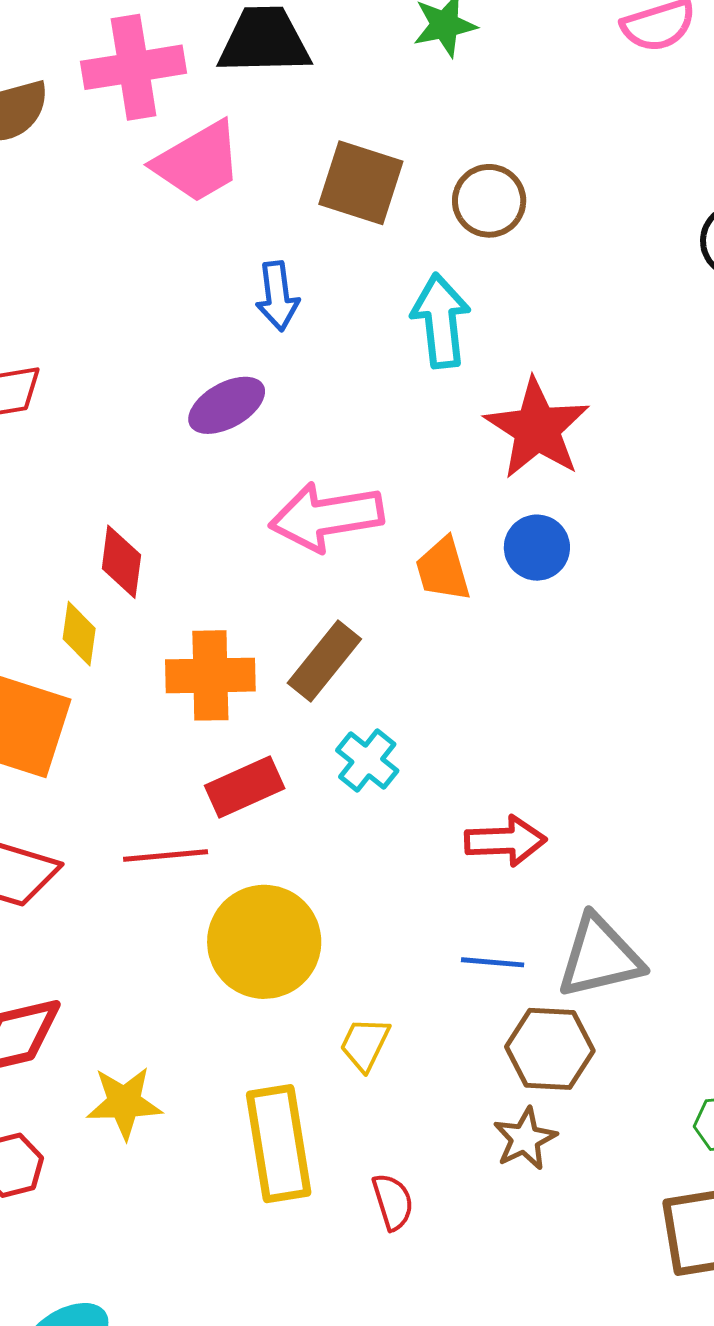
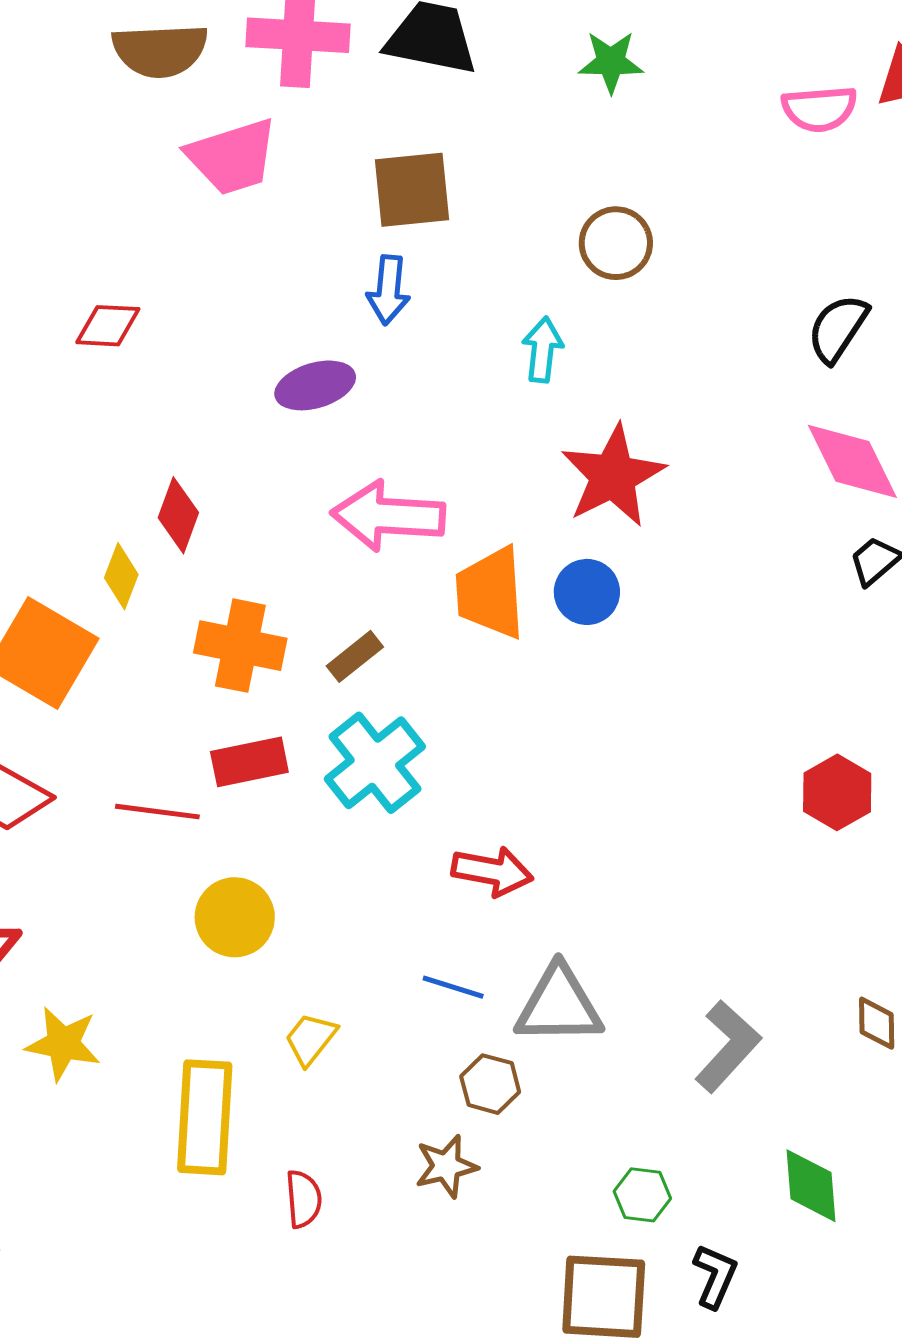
pink trapezoid: (198, 162) -> (232, 157), moved
brown square: (361, 183) -> (412, 190), moved, turned -36
cyan arrow: (441, 321) -> (542, 350), size x0.7
orange trapezoid: (443, 569) -> (490, 593), size x1.4
brown rectangle: (324, 661) -> (355, 656), size x0.7
cyan cross: (367, 760) -> (375, 763), size x1.6
yellow circle: (264, 942) -> (235, 917), size x0.7
brown hexagon: (550, 1049) -> (490, 1084), size x0.7

